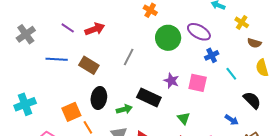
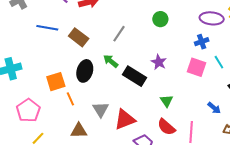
purple ellipse: (199, 32) -> (212, 18), moved, turned -30
green circle: (168, 38) -> (160, 19), size x0.6
pink square: (198, 83) -> (196, 67), moved
green arrow: (124, 109) -> (111, 61), moved, turned -133

